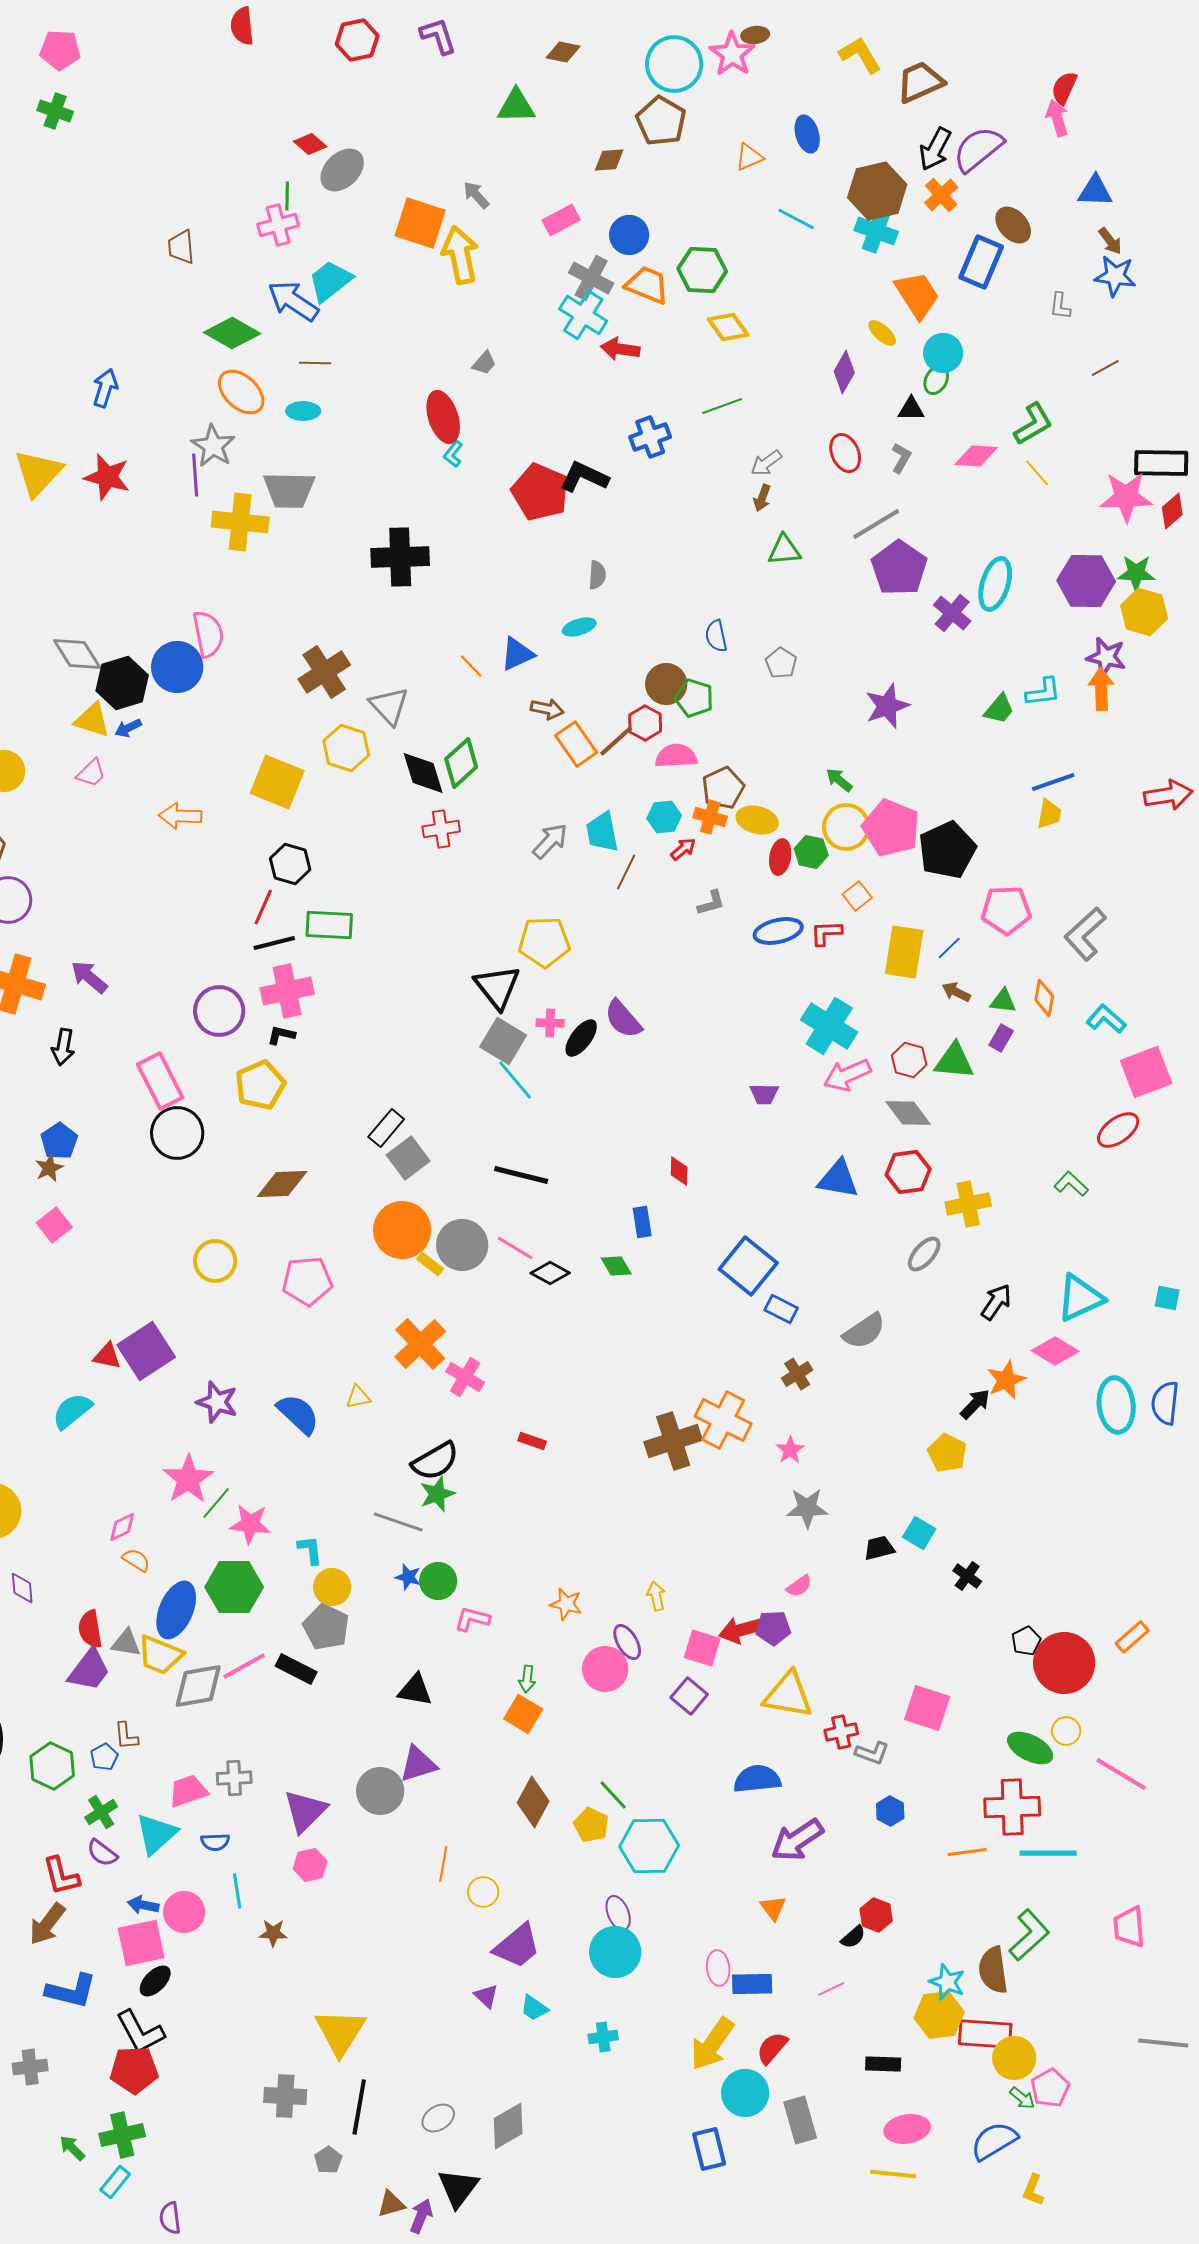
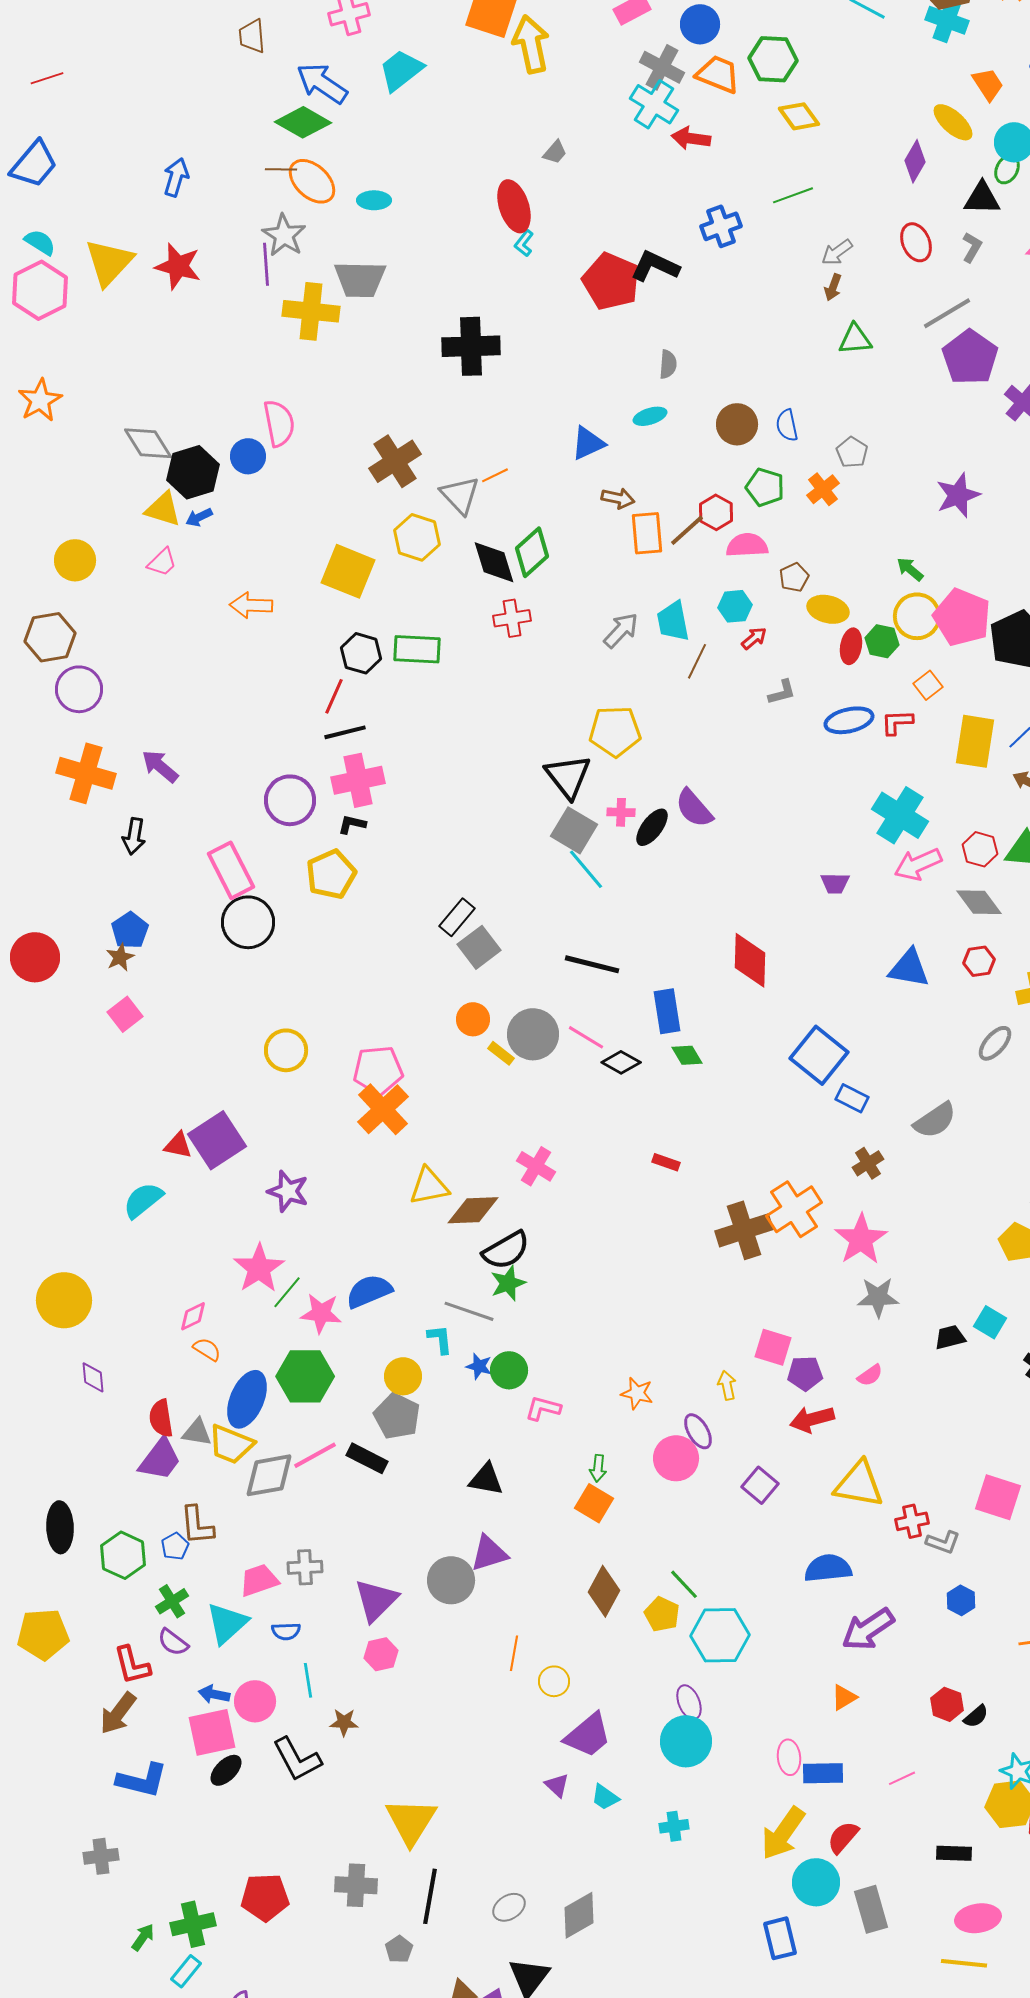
orange trapezoid: (917, 295) -> (988, 84), size x0.7
blue arrow: (293, 301) -> (322, 83), moved
yellow ellipse: (882, 333) -> (953, 122), size x1.4
brown line: (315, 363) -> (281, 169), moved
black triangle: (911, 409) -> (982, 198), size x1.4
orange line: (471, 666) -> (495, 475), moved, turned -72
blue circle: (177, 667) -> (248, 456), size x0.7
brown circle: (666, 684) -> (737, 424), moved
orange rectangle: (576, 744) -> (647, 533), turned 30
brown pentagon: (723, 788) -> (794, 577), size x0.7
orange cross: (710, 817) -> (823, 489), moved, turned 36
green rectangle: (329, 925) -> (417, 649), moved
red diamond: (679, 1171) -> (750, 960), size x1.8
red hexagon: (908, 1172) -> (979, 961), size x0.7
brown diamond: (282, 1184) -> (473, 1210), moved
blue rectangle: (642, 1222) -> (667, 1011), moved, size x1.4
orange circle: (402, 1230) -> (473, 1019), size x0.6
orange cross: (420, 1344) -> (383, 1109), moved
yellow triangle: (358, 1397) -> (429, 1186), size x1.6
blue semicircle: (298, 1414) -> (369, 1291), moved, turned -66
orange cross: (723, 1420) -> (794, 1209), turned 30
red rectangle: (532, 1441) -> (666, 1162), moved
pink star: (790, 1450) -> (861, 1239), size x1.8
cyan L-shape: (310, 1550) -> (440, 1339), moved
purple pentagon: (773, 1628) -> (805, 1373), moved
pink square: (702, 1648) -> (773, 1347), moved
brown L-shape: (126, 1736) -> (197, 1525), size x1.4
orange triangle: (773, 1908) -> (844, 1697), turned 36
black semicircle: (853, 1937) -> (976, 1716), moved
black L-shape: (140, 2032) -> (297, 1759), moved
red pentagon: (134, 2070) -> (265, 1897), moved
green arrow: (72, 2148) -> (143, 1937), turned 80

